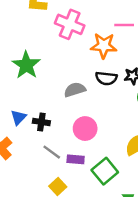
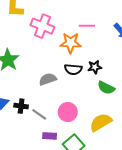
pink circle: (85, 129) -> (68, 112), moved
gray line: (52, 152) -> (39, 114), moved

